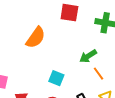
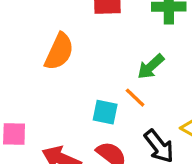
orange line: (99, 74) -> (135, 98), moved

